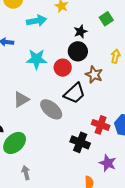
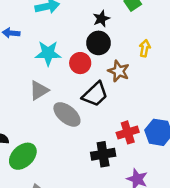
gray triangle: (21, 99) -> (39, 90), moved
red cross: (101, 125) -> (128, 132), turned -36
black cross: (80, 142) -> (103, 154), turned -30

